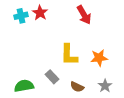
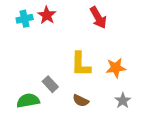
gray rectangle: (52, 77) -> (50, 84), moved
brown semicircle: (77, 87) -> (81, 101), moved

